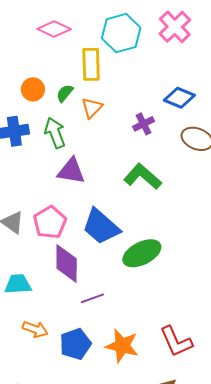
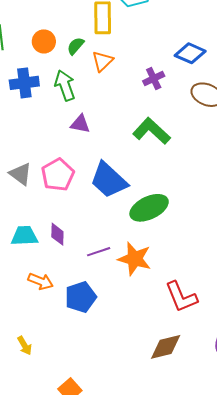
purple triangle: (71, 171) -> (80, 124), size x0.7
purple diamond: (67, 263) -> (57, 234), moved, size x0.6
orange star: (122, 346) -> (135, 259), moved

